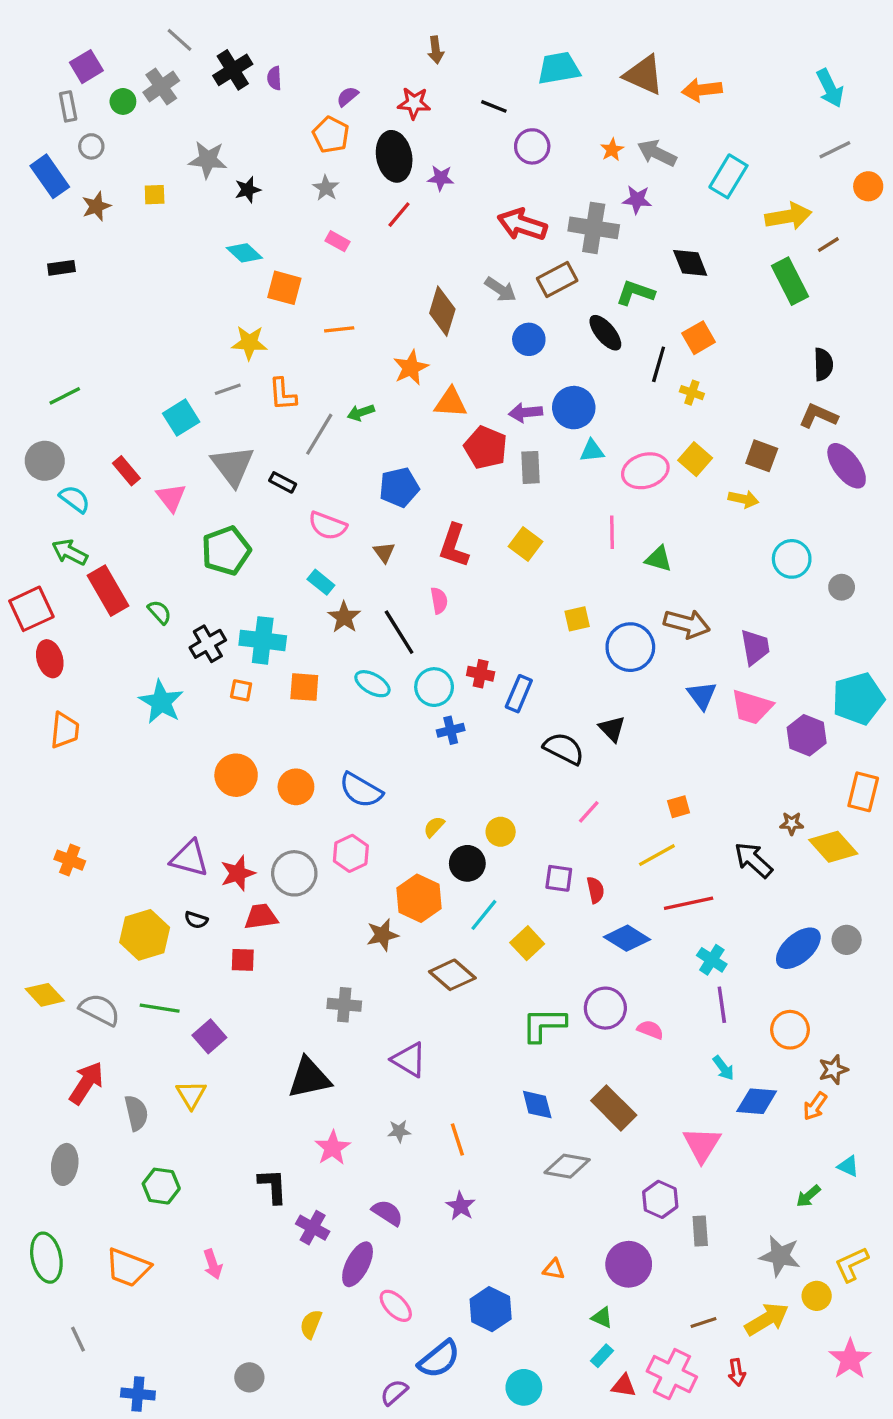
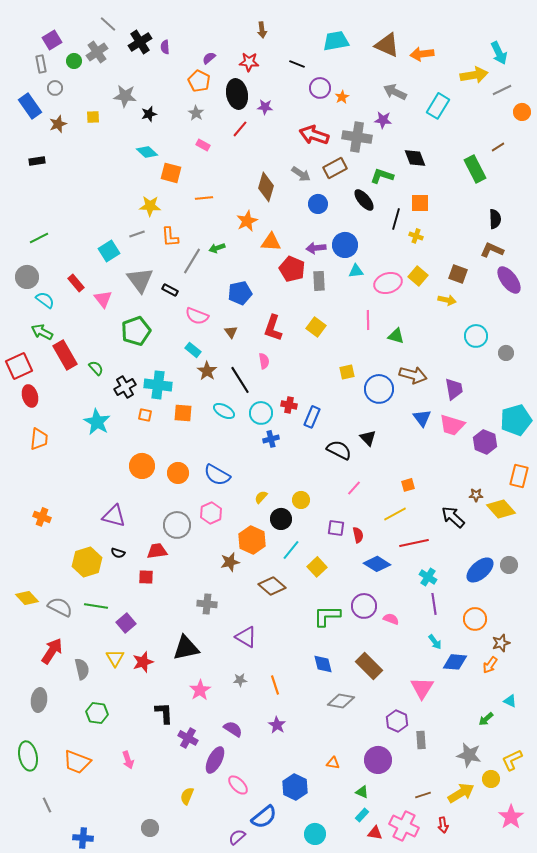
orange star: (612, 150) -> (342, 97), moved
yellow arrow: (788, 216) -> (474, 75), moved
orange square: (699, 338) -> (420, 203), turned 30
red star: (238, 873) -> (143, 662), moved

